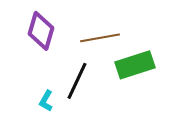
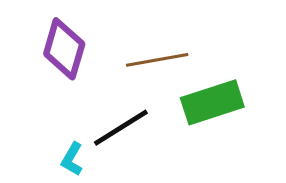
black line: (77, 81) -> (121, 128), turned 33

